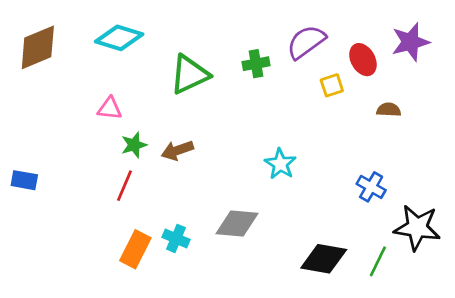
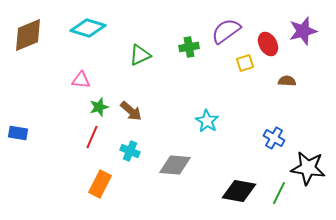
green triangle: (190, 74) -> (140, 55), size x0.7
brown arrow: (177, 150) -> (131, 111), turned -120
cyan cross: (176, 238) -> (130, 151), moved

